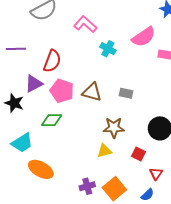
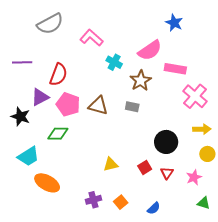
brown star: (114, 128) -> (141, 81), moved, turned -30
red square: (138, 154) -> (145, 168), turned 32
red triangle: (156, 174) -> (167, 173), moved
orange square: (114, 189) -> (121, 202), size x0.6

